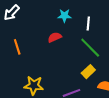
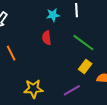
white line: (88, 24) -> (77, 10), moved
red semicircle: (55, 37) -> (47, 38), turned -64

